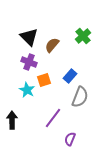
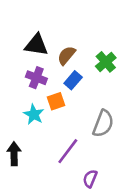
green cross: (83, 36) -> (106, 62), moved
black triangle: (29, 37) -> (36, 45), turned -36
blue rectangle: (70, 76) -> (73, 80), moved

